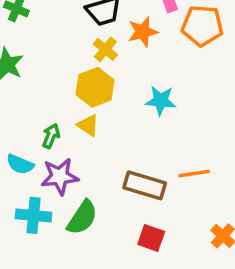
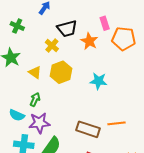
orange star: (143, 32) -> (89, 41), turned -30
yellow cross: (105, 49) -> (52, 46), moved
yellow triangle: (88, 125) -> (35, 72), moved

